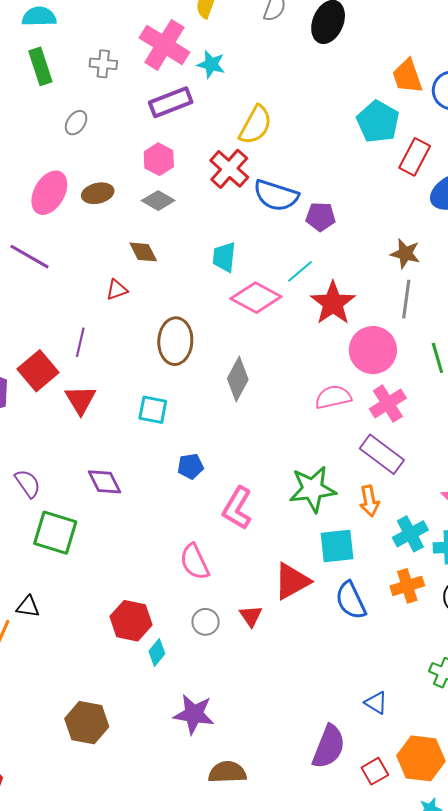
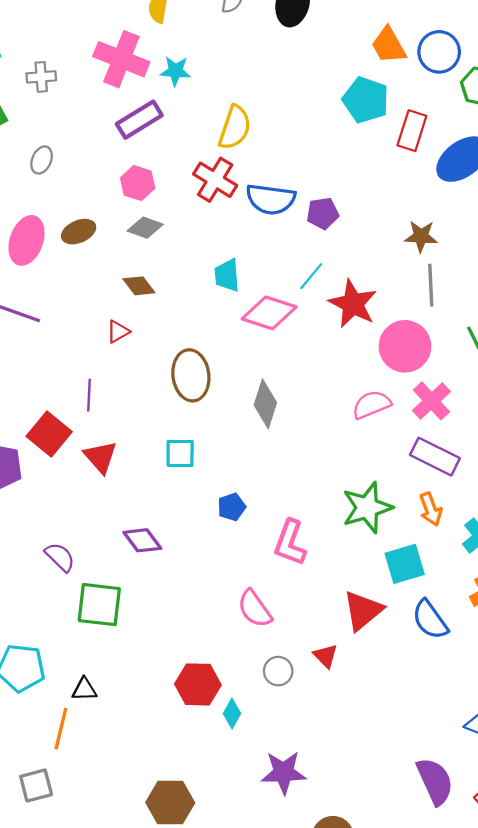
gray cross: (103, 64) -> (41, 77), moved
purple semicircle: (329, 747) -> (435, 781), turned -36

